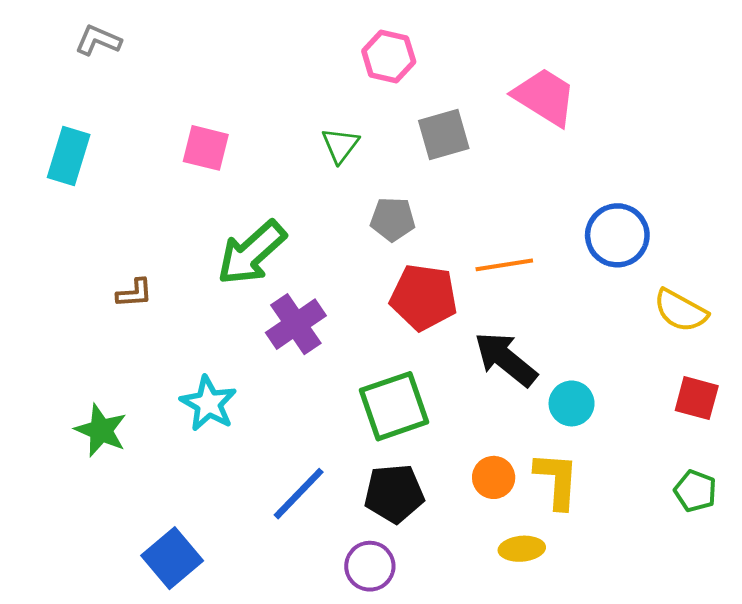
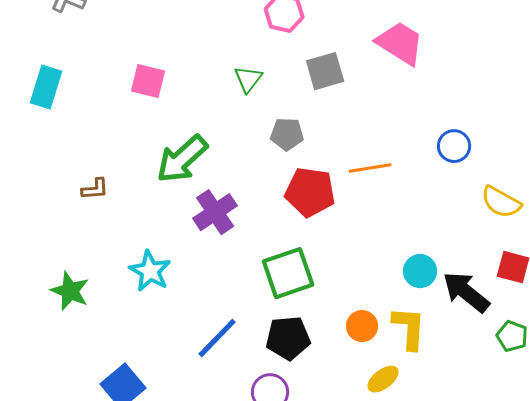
blue circle: (617, 235) -> (454, 146), size x0.7
black arrow: (506, 359) -> (466, 292), moved
yellow ellipse: (522, 549) -> (383, 379), turned -32

